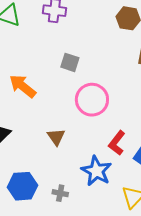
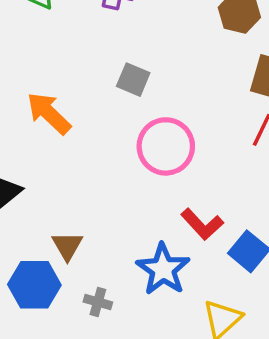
brown triangle: (56, 137) -> (67, 246), moved
red L-shape: (117, 143) -> (202, 224), turned -85

